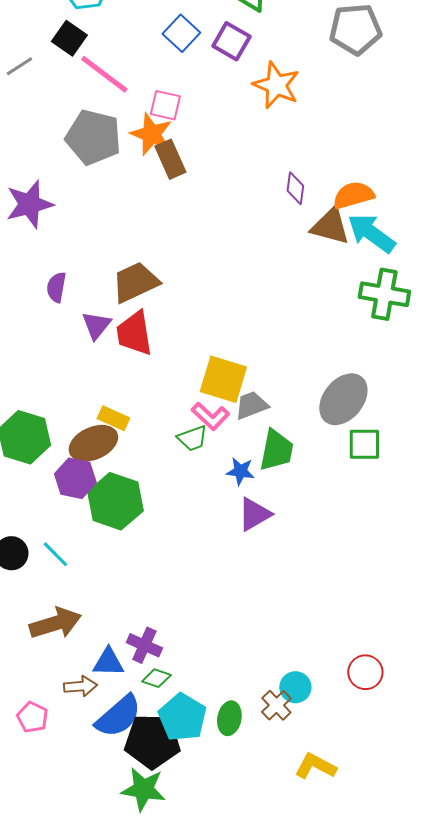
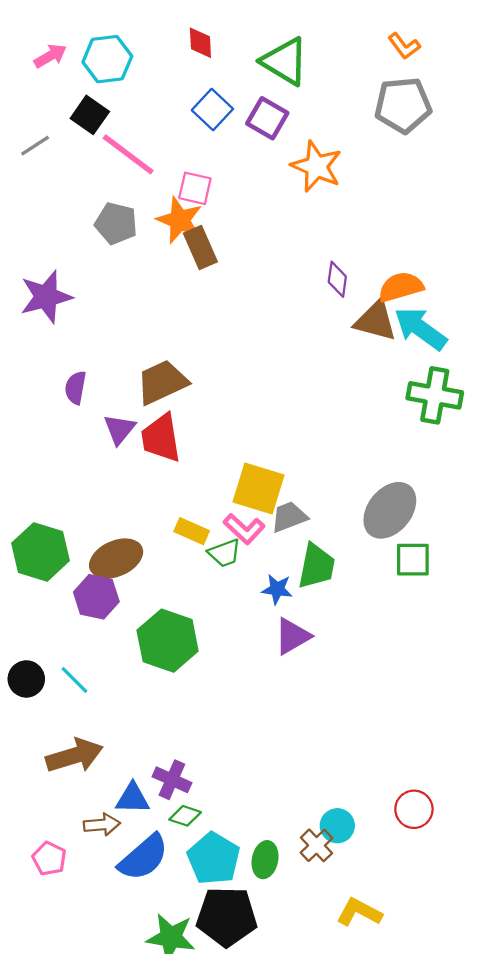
gray pentagon: (93, 137) -> (116, 223), size x0.7
yellow rectangle: (113, 418) -> (192, 531), moved
green hexagon: (115, 501) -> (168, 641), moved
black pentagon: (152, 741) -> (227, 917), moved

